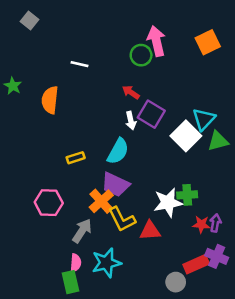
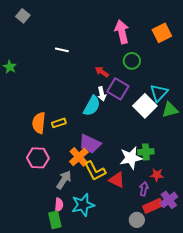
green circle: (141, 55) -> (132, 61), moved
orange semicircle: (50, 100) -> (39, 123), moved
cyan semicircle: (118, 151) -> (92, 106), moved
purple arrow: (215, 223) -> (144, 189), moved
red triangle: (150, 231) -> (117, 180), turned 30
purple cross: (217, 256) -> (169, 200), turned 30

